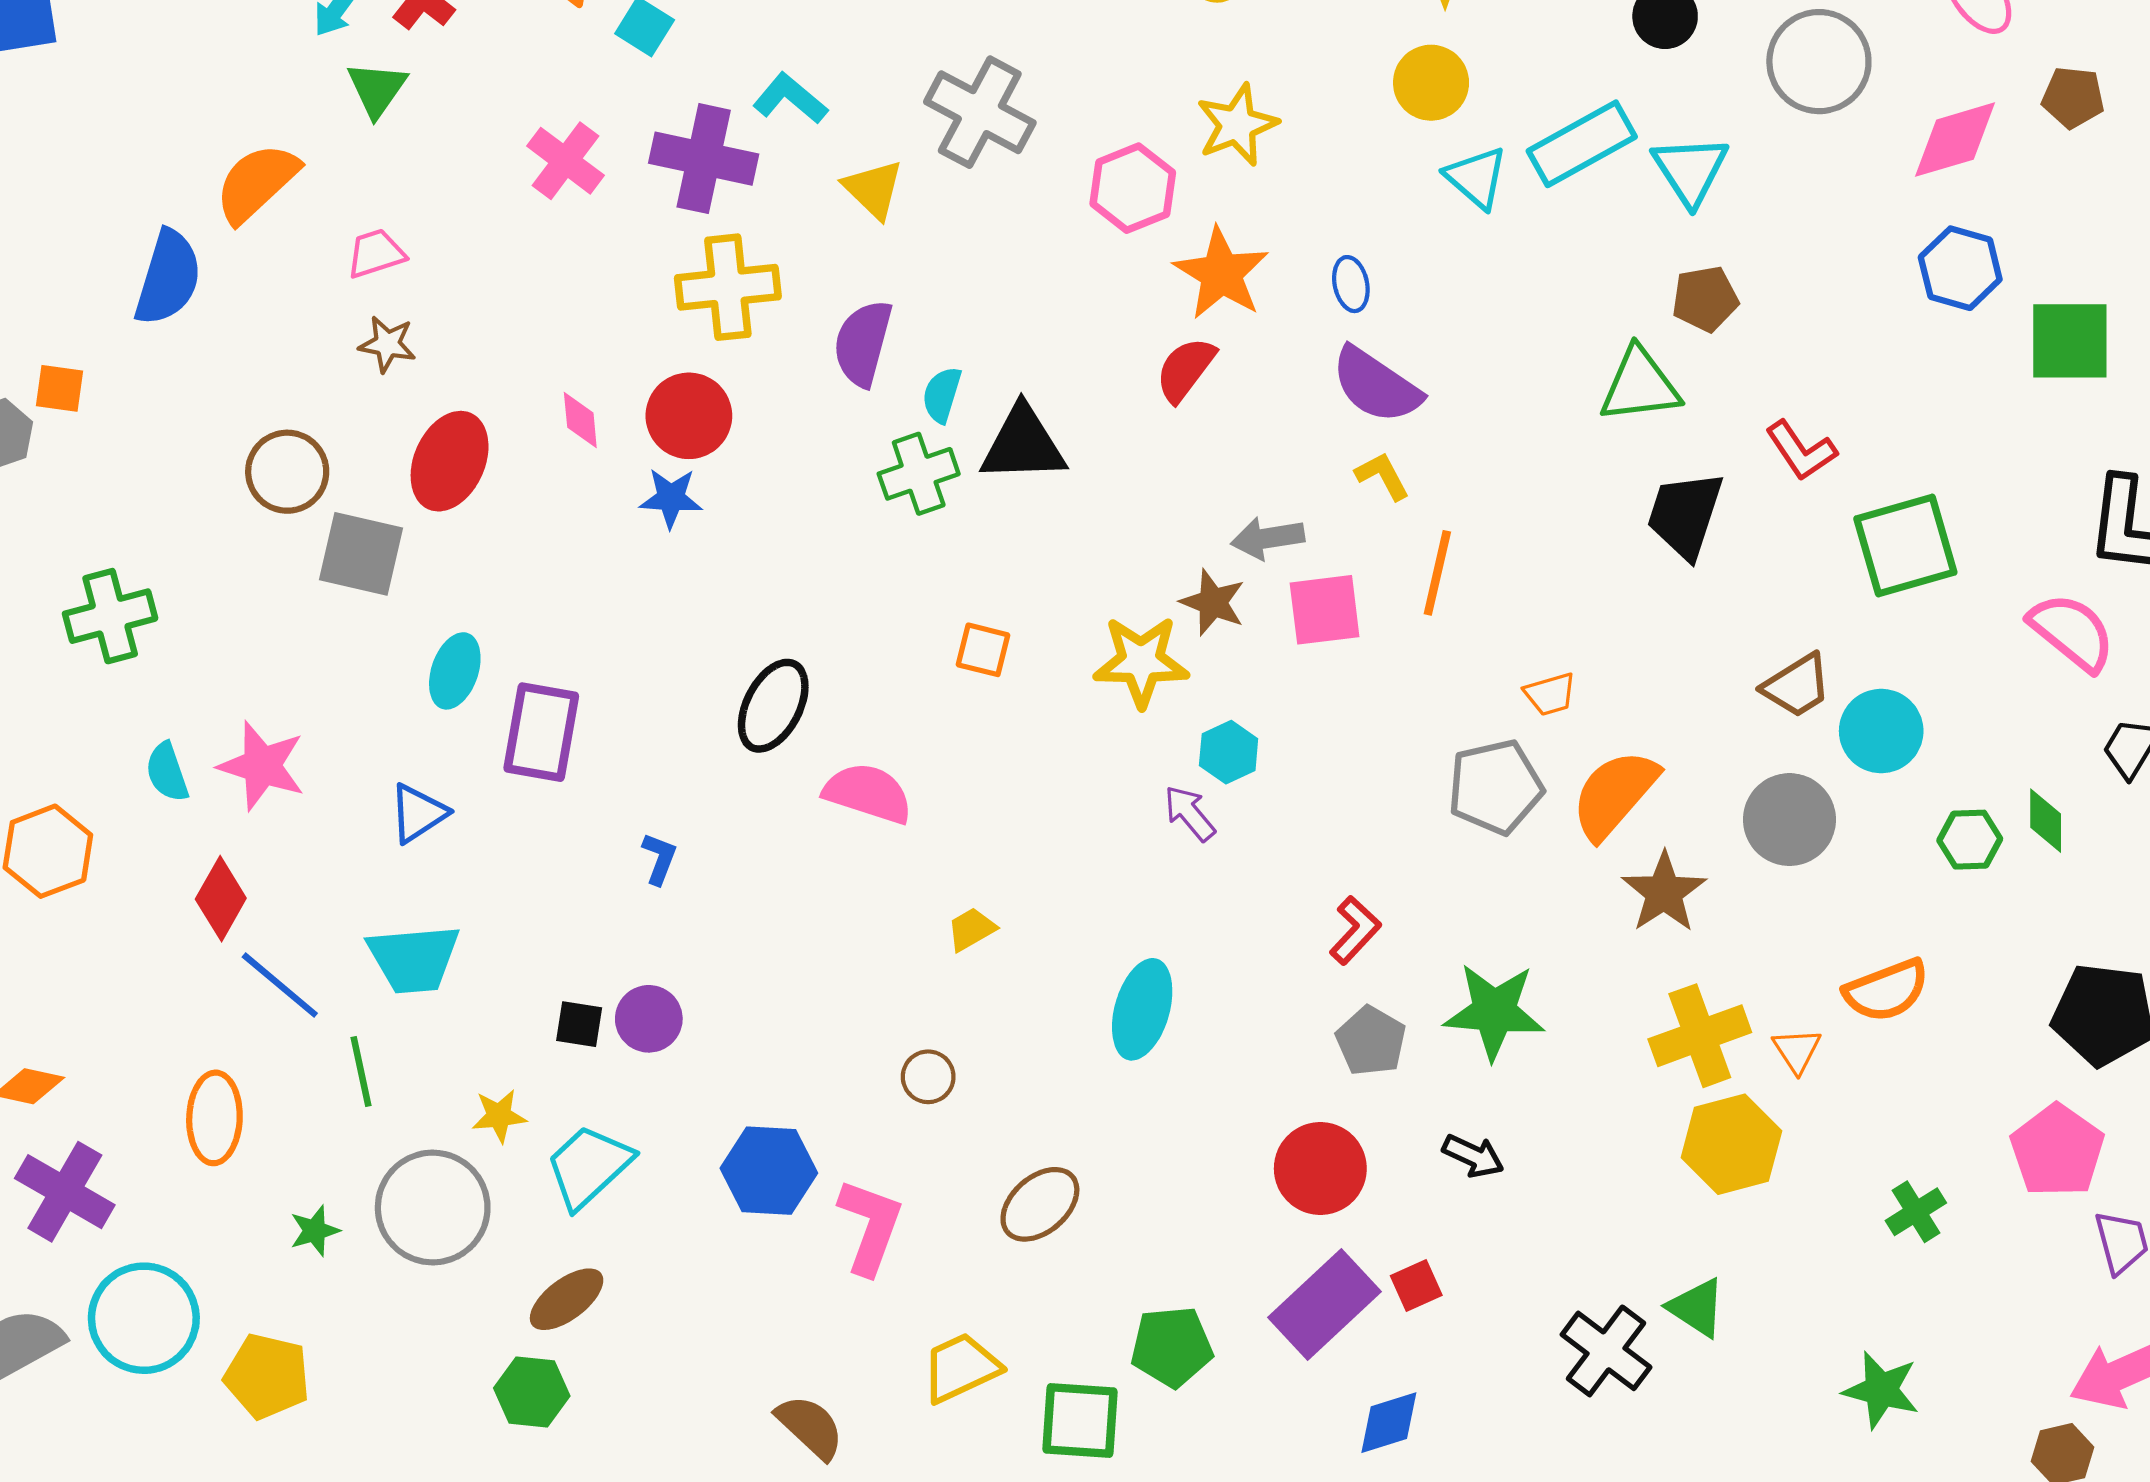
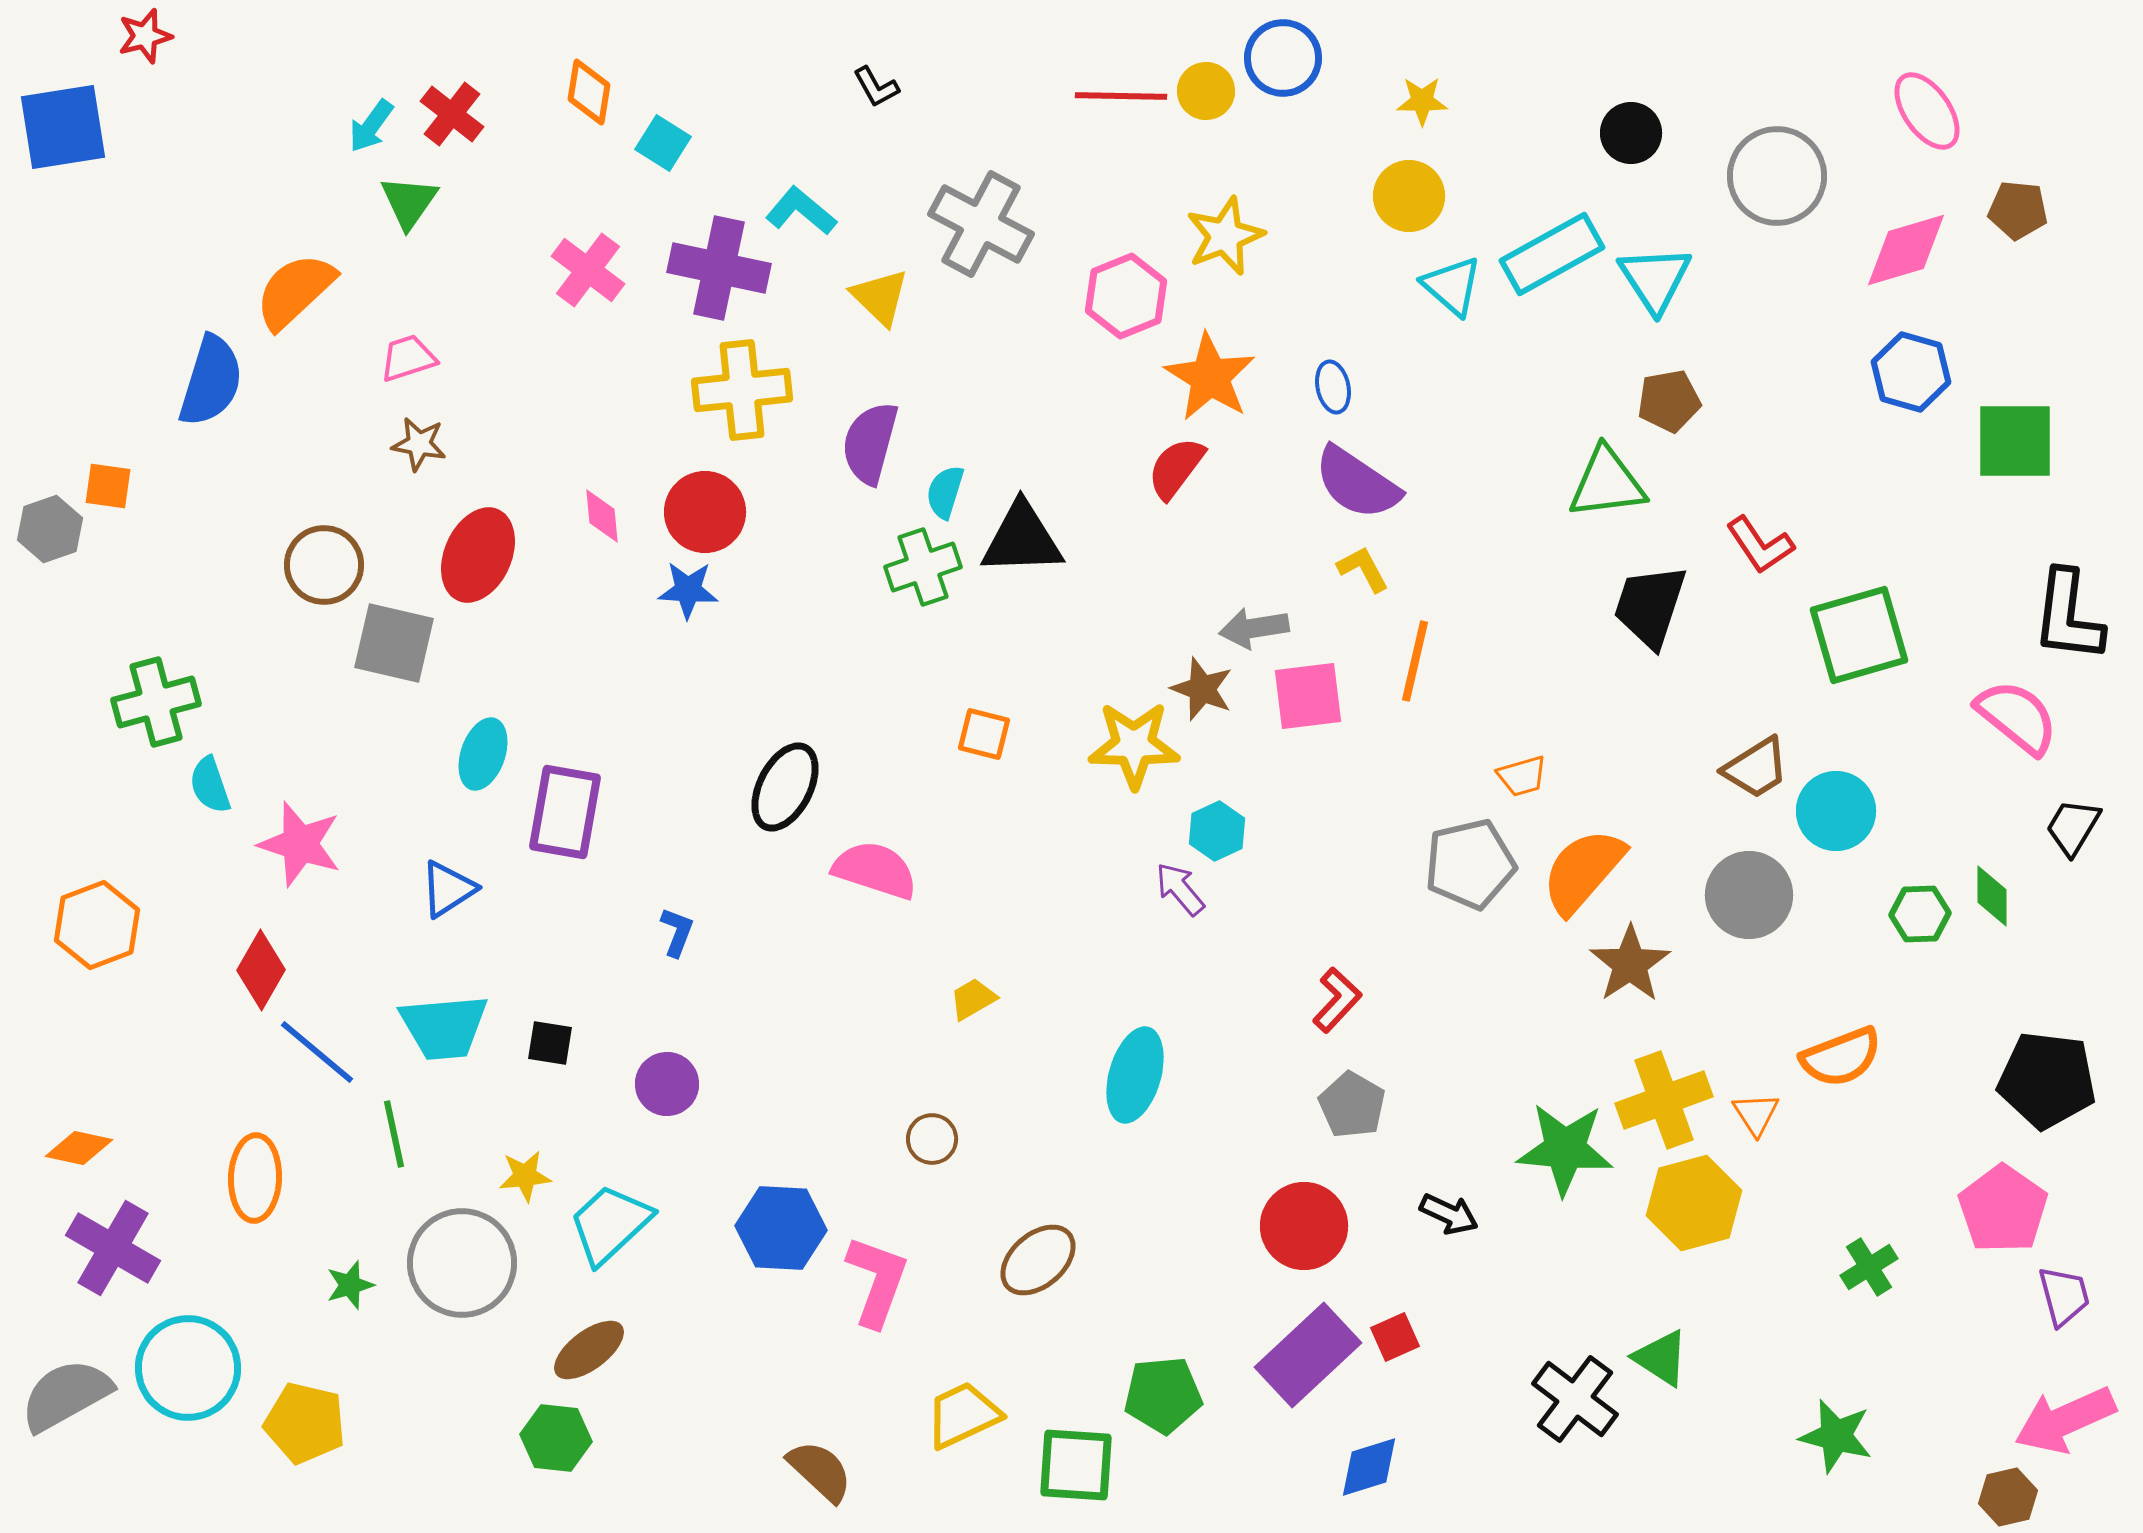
cyan semicircle: (167, 772) -> (210, 785), moved
green star: (1494, 1011) -> (1565, 1149), moved
black square: (579, 1024) -> (550, 1043), moved

